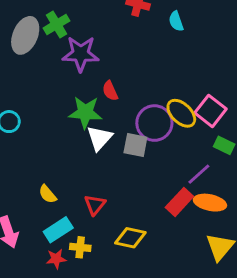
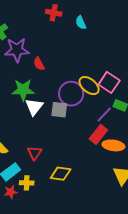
red semicircle: (110, 91) -> (39, 64), moved
purple line: (199, 174) -> (104, 114), moved
red rectangle: (179, 202) -> (98, 134), moved

